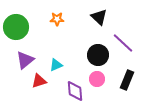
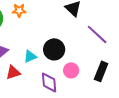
orange star: (57, 19) -> (19, 10), moved
black circle: (98, 55) -> (54, 49), moved

